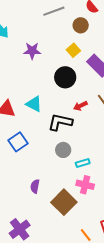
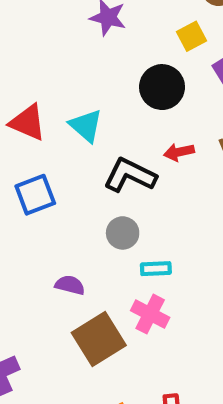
purple semicircle: (35, 186) -> (70, 285), moved, turned 80

